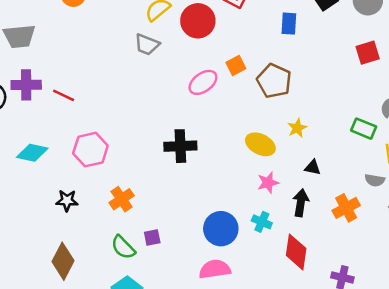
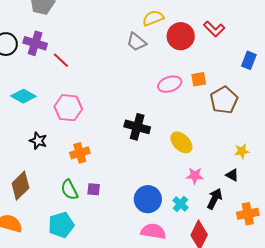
yellow star: (297, 128) -> (242, 151), moved
yellow ellipse: (260, 144) -> (181, 142), moved
pink semicircle: (215, 269) -> (153, 231), moved

